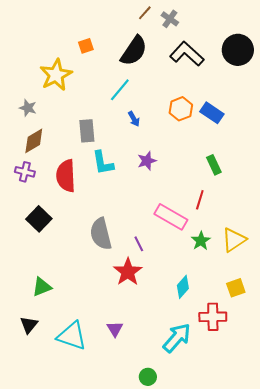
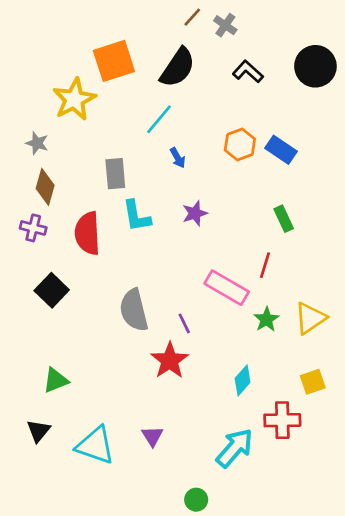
orange square: (86, 46) -> (114, 61), size x2.0
black L-shape: (187, 54) -> (248, 72), size x0.7
brown diamond: (34, 141) -> (45, 187), turned -44

